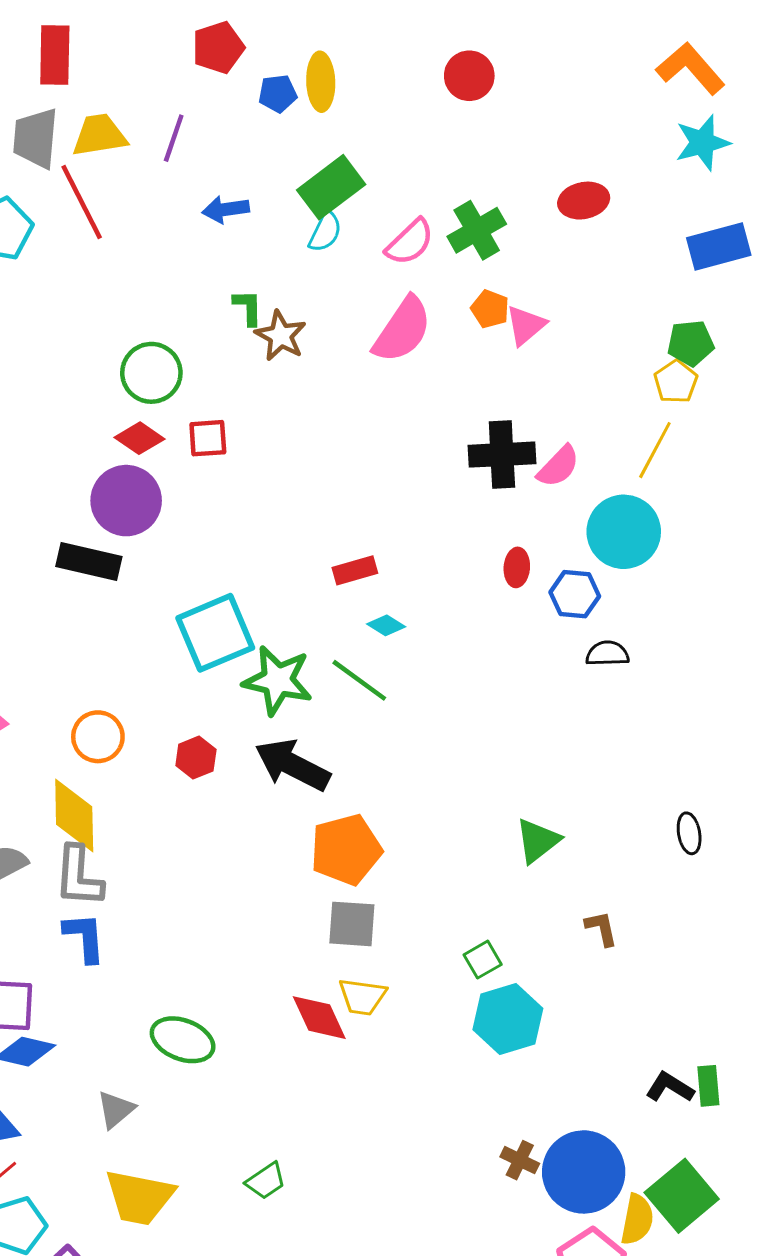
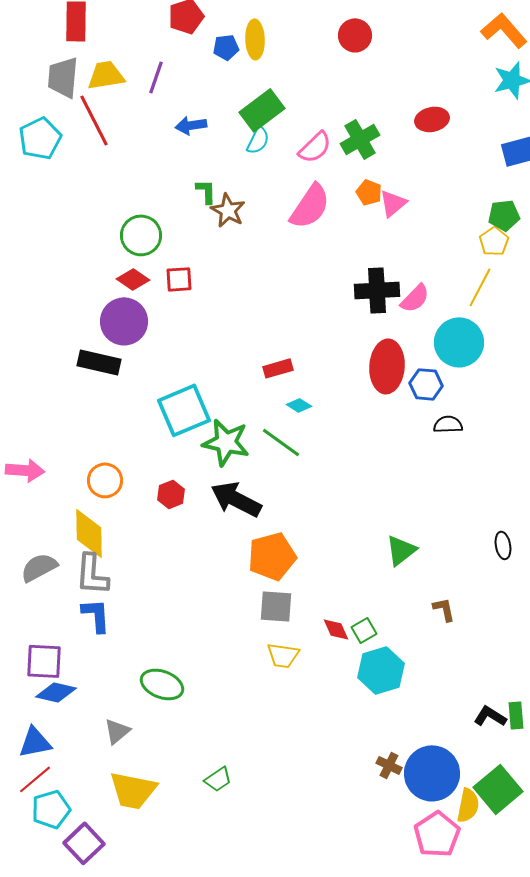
red ellipse: (517, 567) -> (387, 366), size x2.0
red diamond: (319, 1018) -> (336, 629), moved, size x0.7

